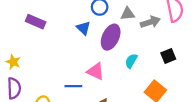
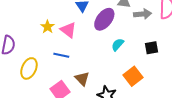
yellow star: (13, 62) -> (48, 27), moved
pink triangle: (95, 71) -> (68, 30), moved

